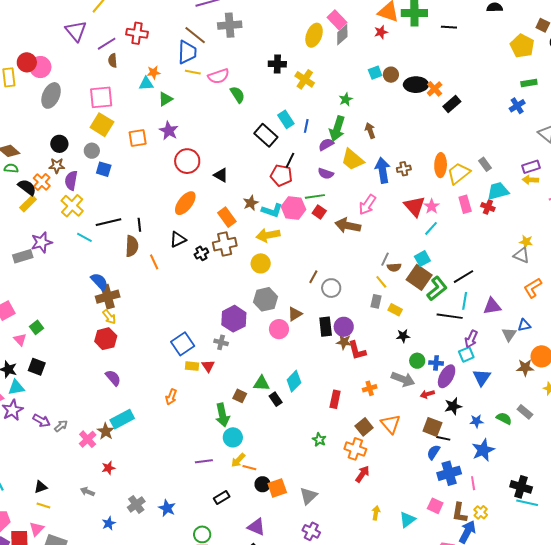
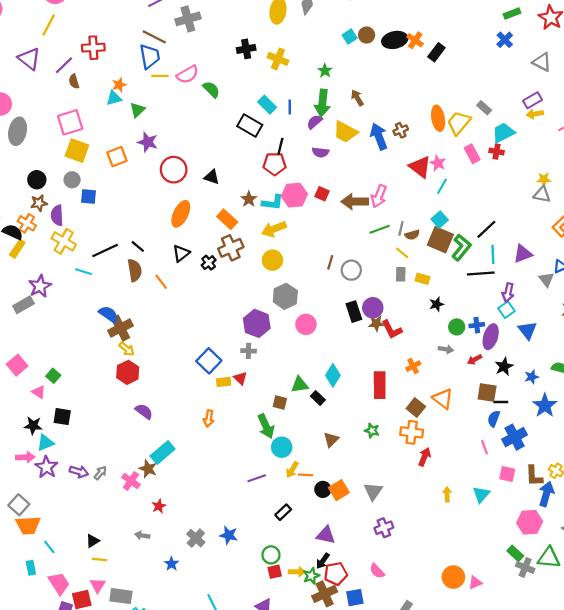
green line: (315, 196) -> (380, 229), moved
pink arrow: (367, 205) -> (379, 196), moved
black line: (139, 225) -> (138, 247), turned -32
brown triangle: (295, 314) -> (331, 440), moved
gray arrow: (403, 379) -> (446, 349), size x0.6
red rectangle: (335, 399) -> (380, 385), size x1.4
pink line: (473, 483) -> (484, 447), moved
purple cross: (311, 531) -> (384, 528), turned -36

